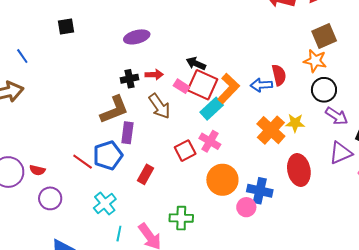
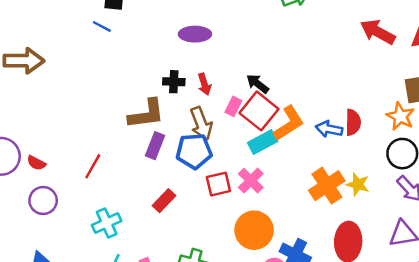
blue line: (22, 56) -> (102, 26), moved, turned -42
red arrow: (154, 75) -> (204, 84), turned 60
pink rectangle: (181, 86) -> (233, 106), turned 70
blue pentagon: (108, 155) -> (194, 151), moved
red line: (83, 162) -> (93, 166), turned 70

